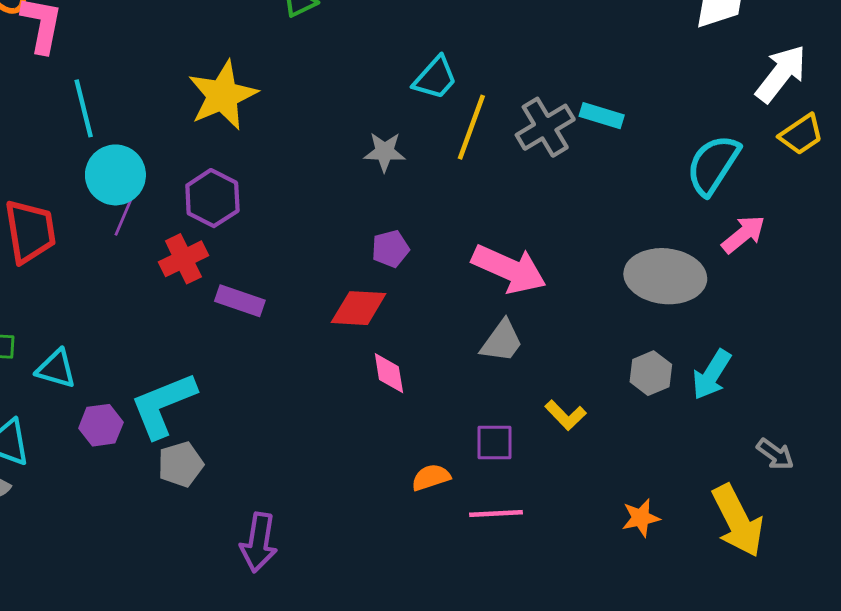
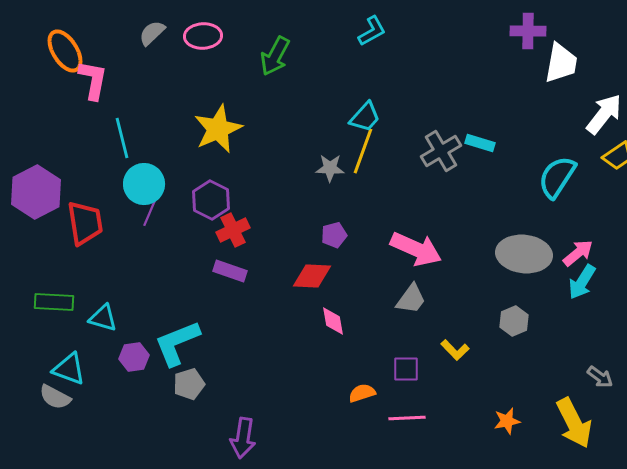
yellow line: (471, 127) -> (363, 151), moved
pink arrow: (743, 234) -> (578, 253), moved
red cross: (183, 259) -> (233, 230), moved
cyan arrow: (712, 375) -> (582, 282), moved

